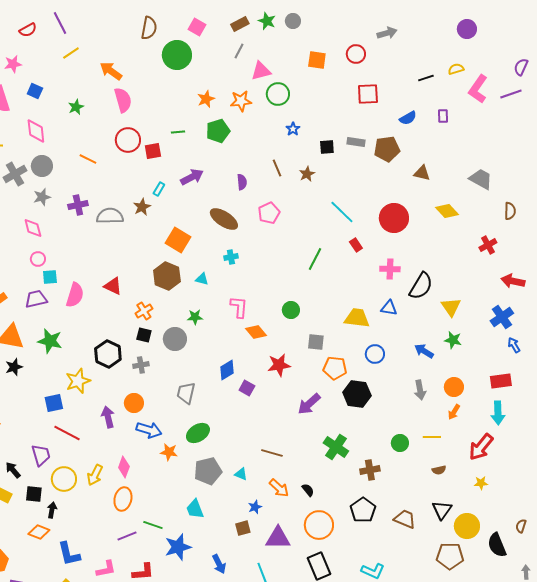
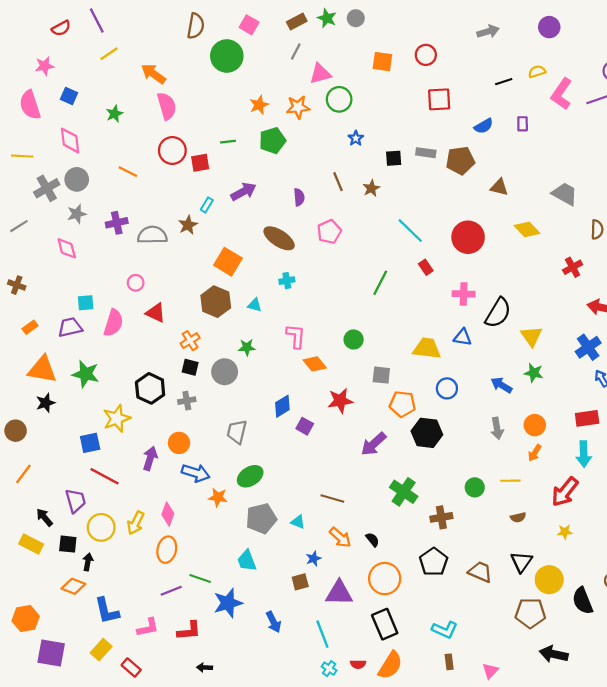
gray arrow: (387, 33) -> (488, 32), moved
pink circle: (38, 259) -> (136, 283), moved
purple arrow: (108, 417) -> (150, 458), turned 30

